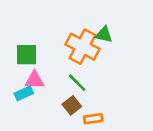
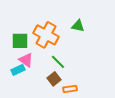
orange cross: (83, 47) -> (46, 35), moved
pink triangle: (34, 80) -> (26, 60), turned 35

